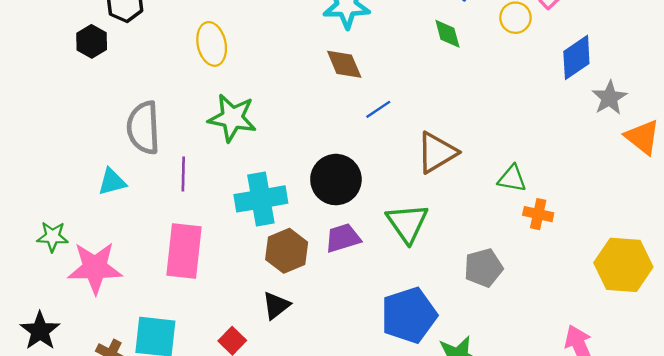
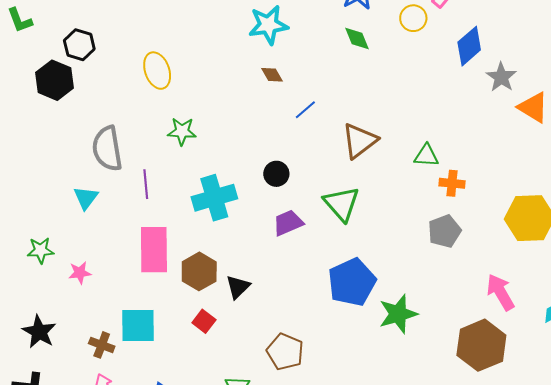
black hexagon: (92, 41) -> (55, 80), size x1.4
brown diamond: (344, 64) -> (272, 75), size x0.7
green star: (232, 118) -> (182, 131), size x0.7
black circle: (336, 180) -> (276, 174), size x0.6
cyan triangle: (112, 182) -> (86, 198), turned -32
brown hexagon: (287, 251) -> (199, 271), moved
pink star: (95, 268) -> (80, 273), size x0.5
gray pentagon: (483, 268) -> (445, 231), moved

